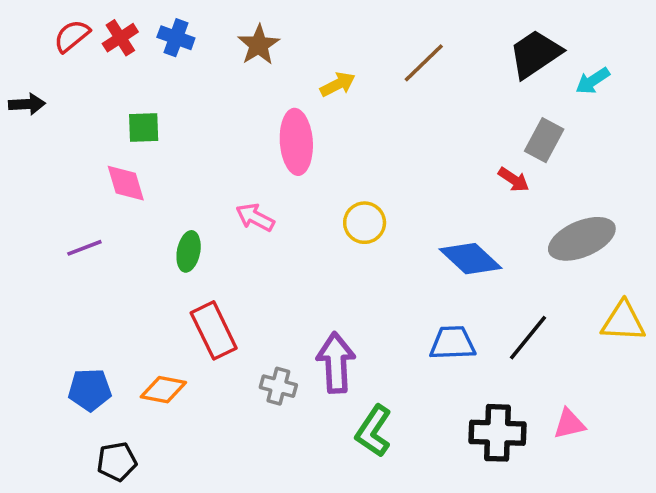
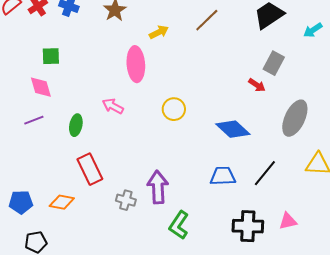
cyan arrow: (593, 81) -> (313, 30), moved
gray ellipse: (582, 239) -> (295, 118), turned -42
purple line: (84, 248) -> (34, 120), moved

